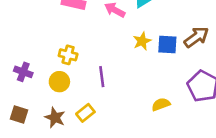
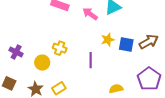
yellow cross: (68, 55) -> (60, 48), moved
purple line: (102, 77) -> (91, 60), moved

